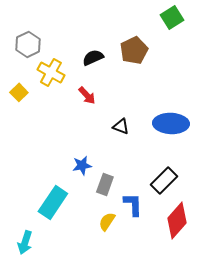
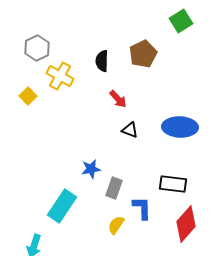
black semicircle: (93, 57) -> (102, 61), turned -65
red arrow: (87, 95) -> (118, 99), moved
black rectangle: (164, 180) -> (173, 184), turned 52

